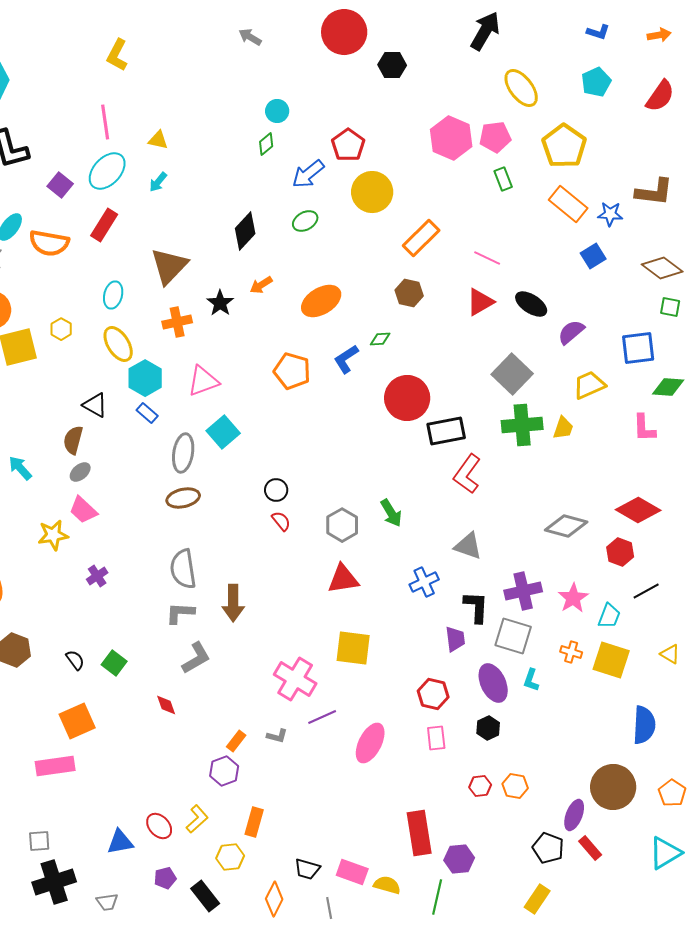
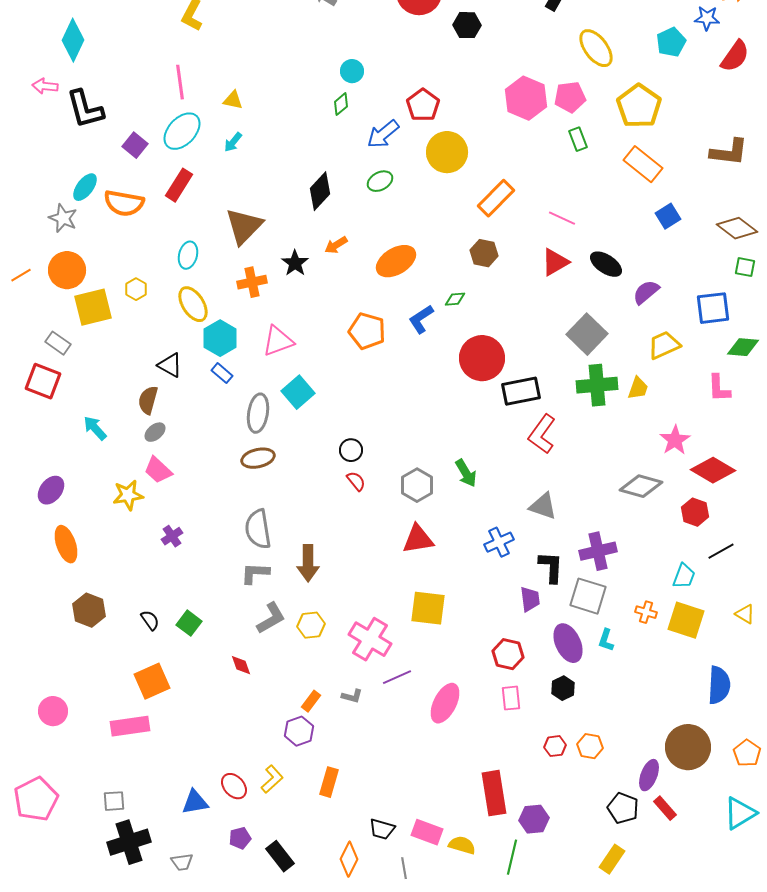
blue star: (610, 214) -> (707, 18), moved
pink star: (573, 598) -> (675, 440), moved
yellow hexagon: (230, 857) -> (311, 625), moved

